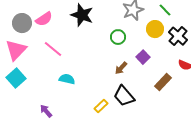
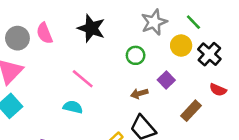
pink semicircle: (44, 19) -> (45, 33), turned 102
pink line: (53, 49) -> (83, 79), moved
brown arrow: (121, 68) -> (139, 93), turned 32

